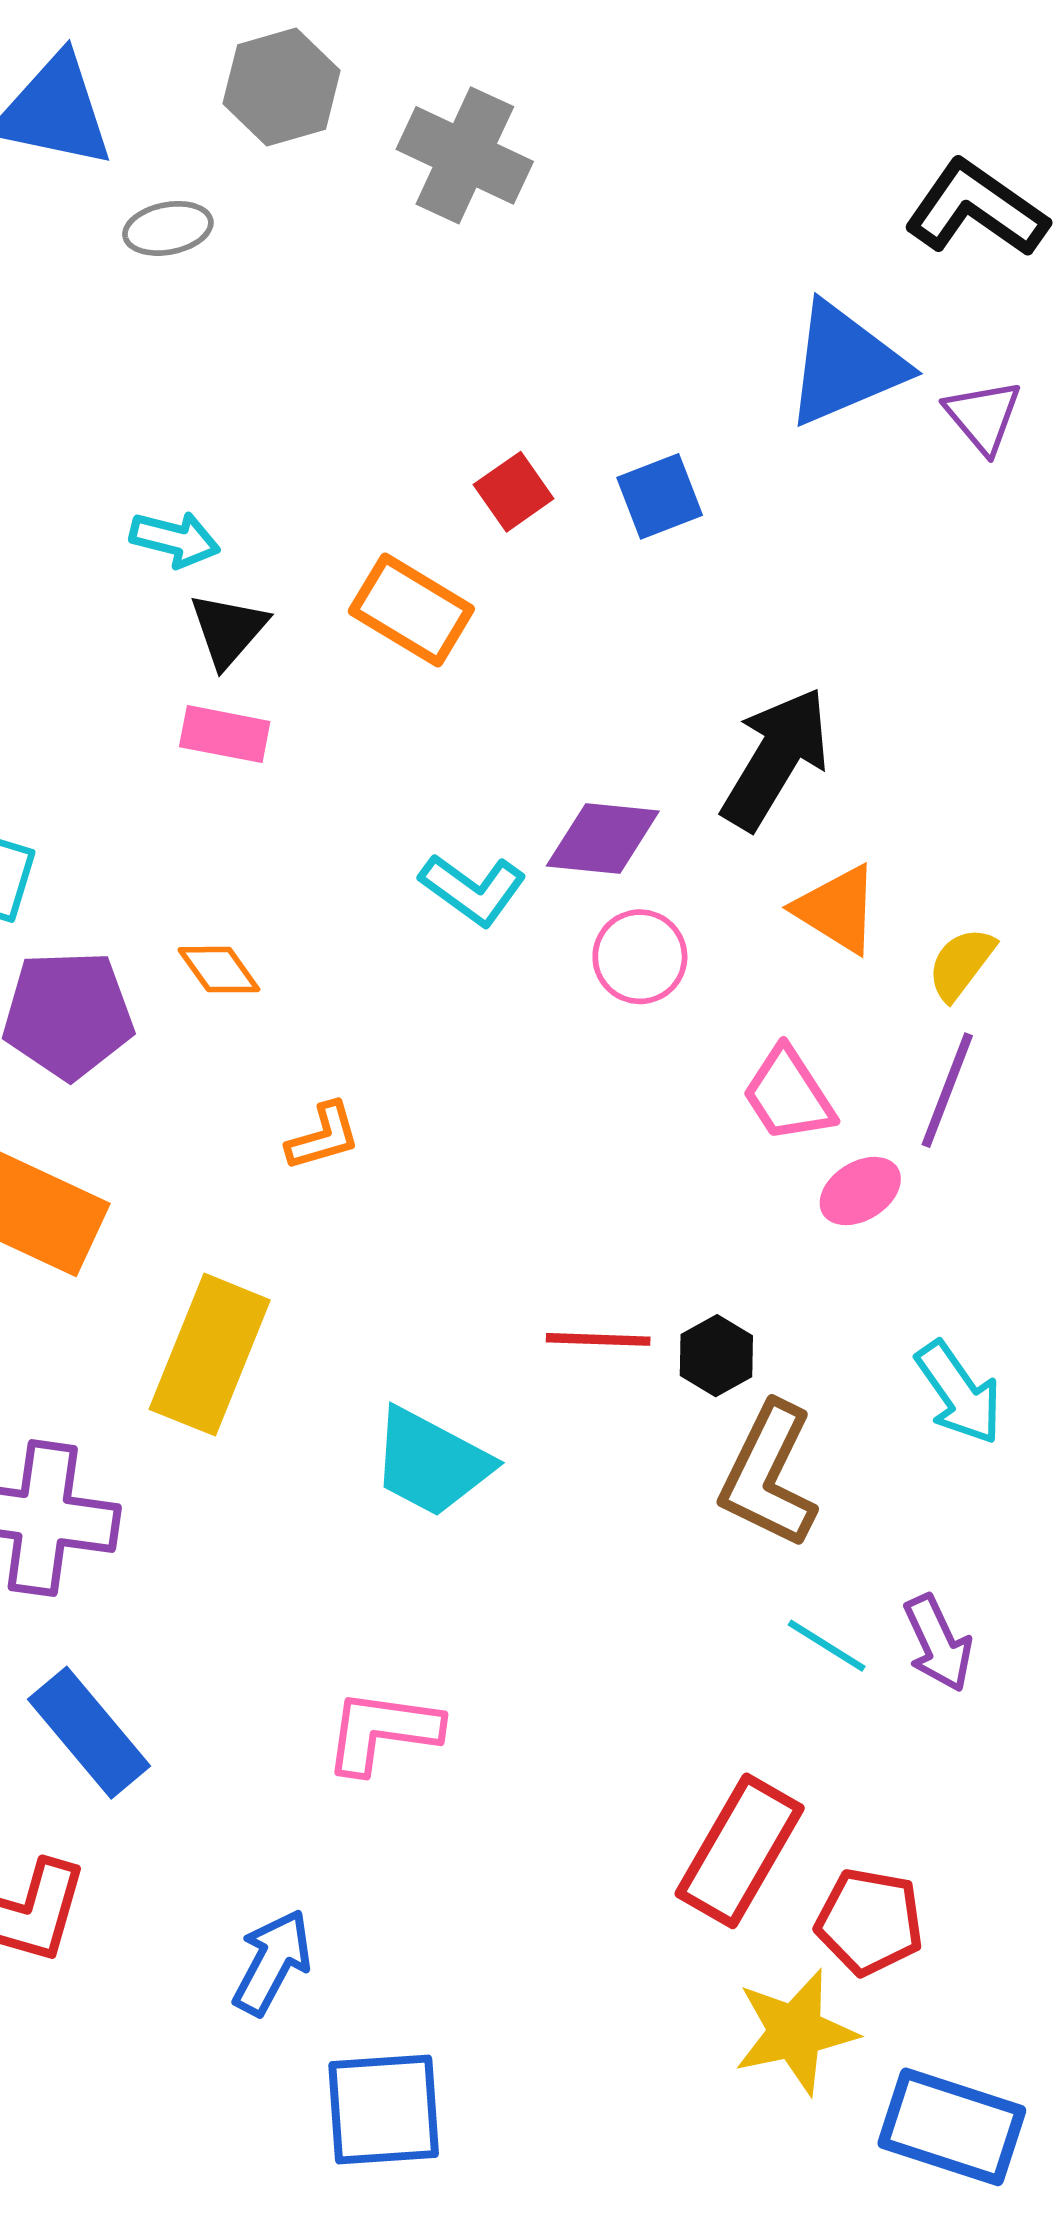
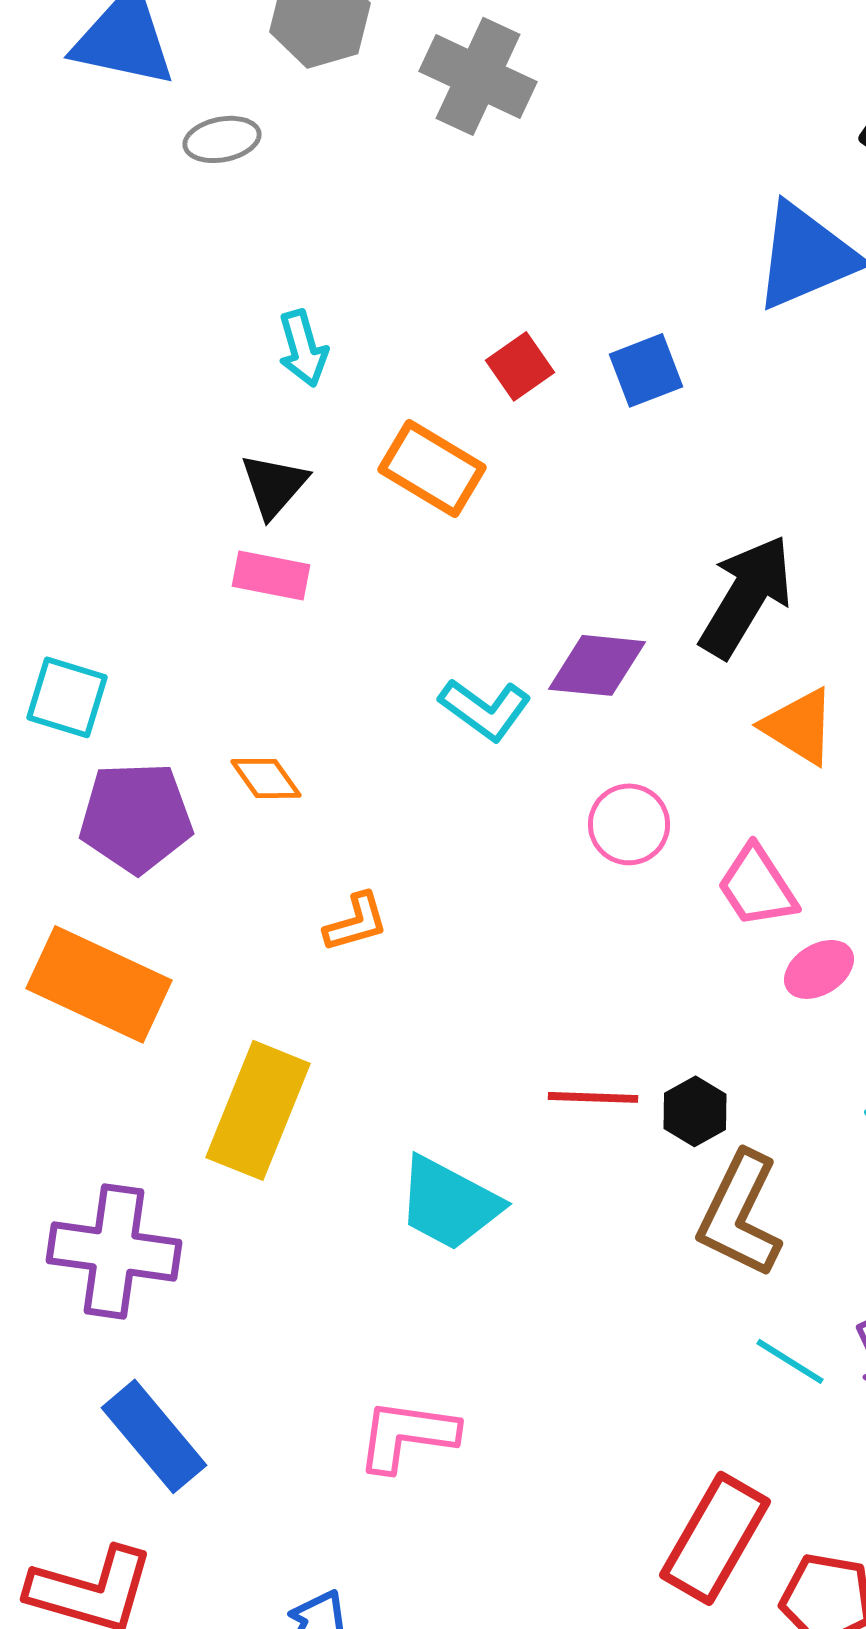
cyan arrow: (175, 539) -> (303, 348), moved, turned 60
pink circle: (640, 957) -> (629, 824), moved

